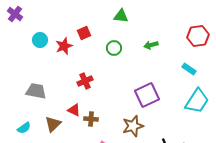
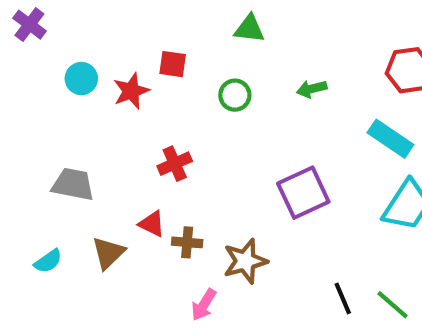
red square: (84, 33) -> (173, 64), turned 32
cyan rectangle: (189, 69) -> (390, 139), size x1.5
brown star: (133, 126) -> (245, 261), moved

